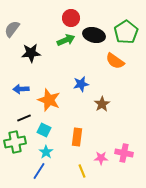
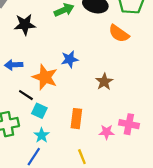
blue star: (81, 84) -> (70, 59), moved
black line: (24, 118) -> (26, 95), moved, turned 56
pink cross: (124, 153) -> (129, 124), moved
pink star: (101, 158) -> (107, 132), moved

